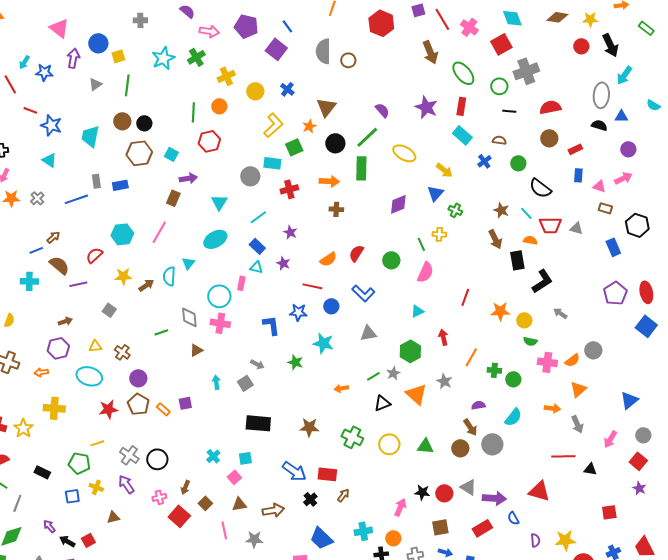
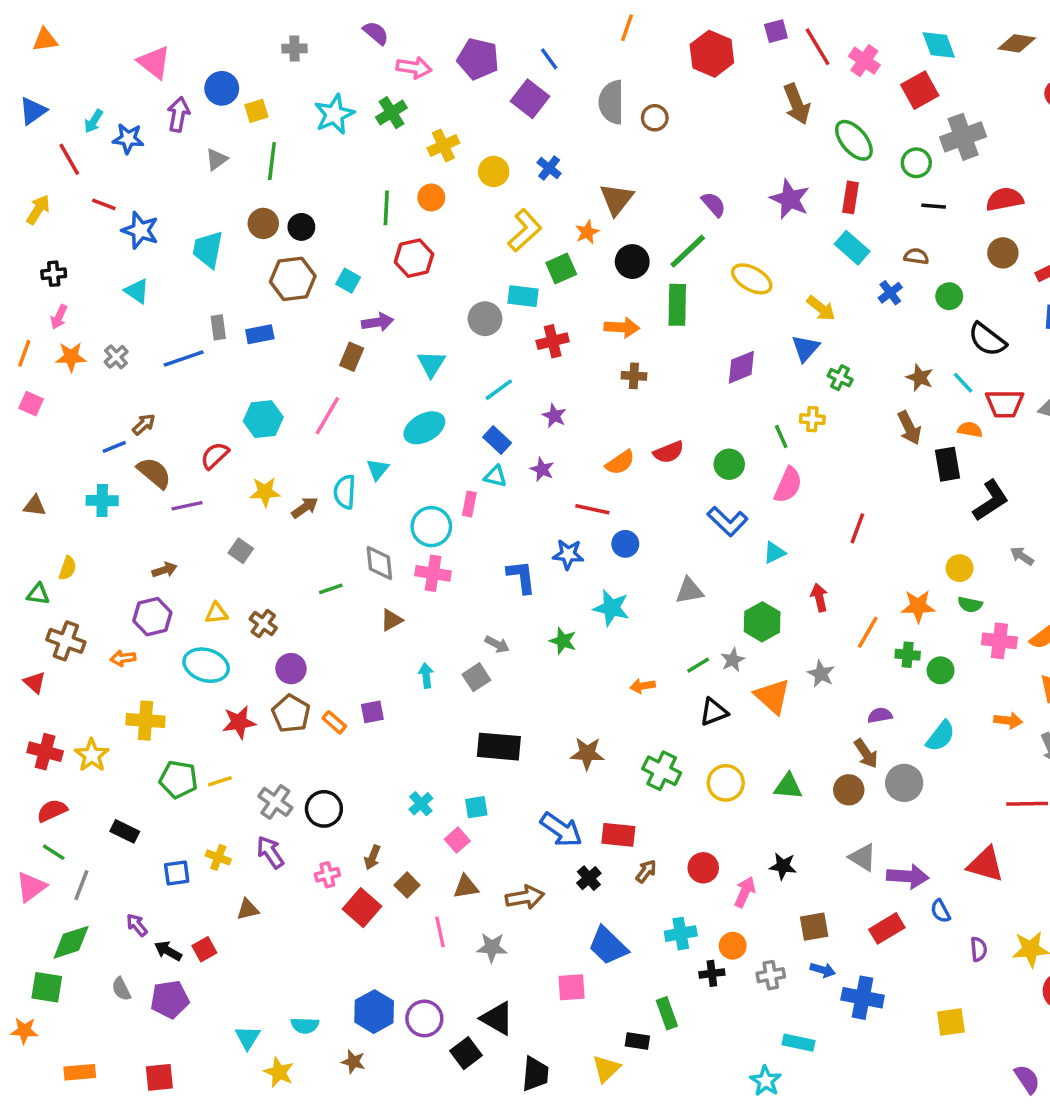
red semicircle: (356, 253) -> (669, 452), turned -144
blue L-shape: (363, 293) -> (727, 521), moved
orange star: (500, 311) -> (918, 606), moved
green pentagon: (79, 463) -> (178, 779), moved
red circle: (444, 493) -> (703, 868), moved

